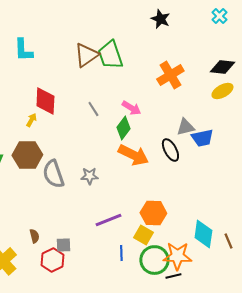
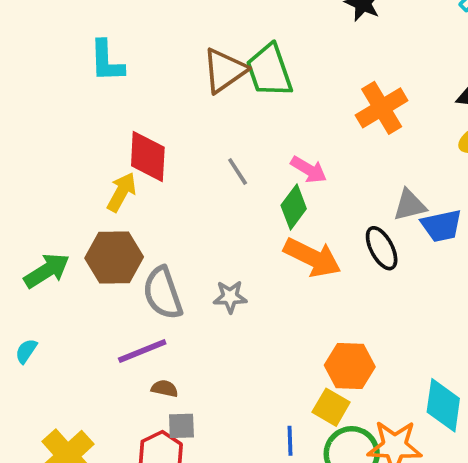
yellow arrow: (31, 120) -> (122, 192), size x1.5
purple line: (108, 220) -> (142, 351), moved
brown semicircle: (34, 236) -> (165, 388), moved, turned -64

